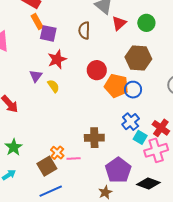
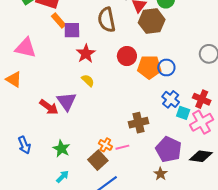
brown semicircle: (84, 30) -> (107, 20), size x1.4
brown hexagon: (138, 58) -> (152, 21), moved
purple triangle: (36, 76) -> (67, 101), moved, size x1.5

